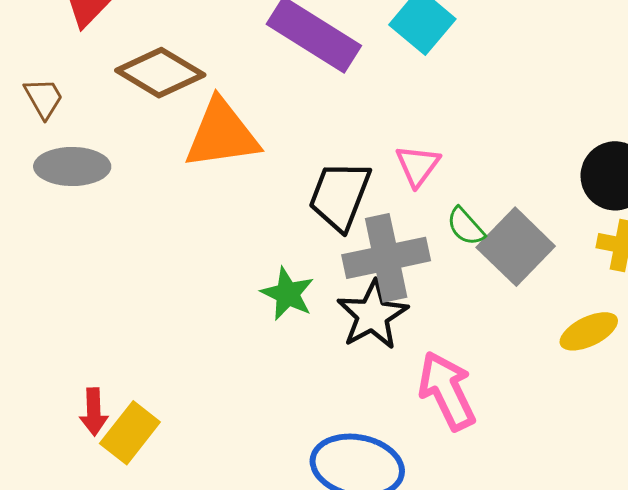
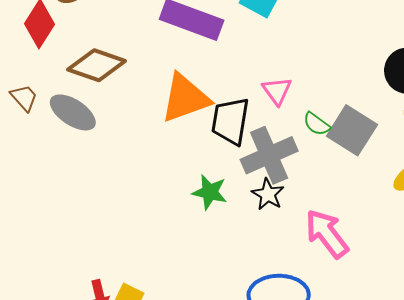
orange triangle: (222, 134) -> (185, 98), moved
gray ellipse: (72, 166) -> (73, 112), moved, turned 45
black star: (372, 315) -> (268, 194), size x0.7

